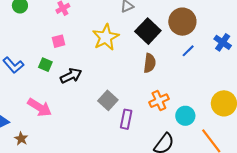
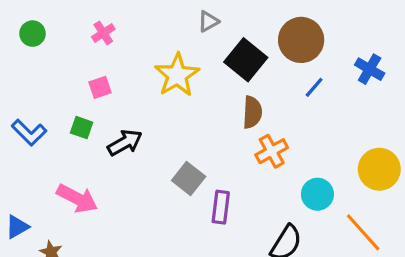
orange cross: (159, 101) -> (272, 151), moved

